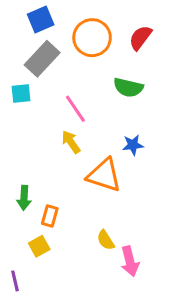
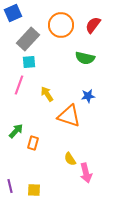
blue square: (41, 20) -> (13, 13), moved
cyan square: (21, 94) -> (29, 62), moved
pink line: (75, 109) -> (19, 85), moved, turned 54
green arrow: (24, 198) -> (16, 131), turned -140
yellow square: (39, 246) -> (34, 190), moved, turned 32

